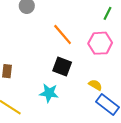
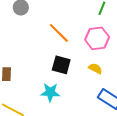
yellow semicircle: (95, 85) -> (95, 69), moved

